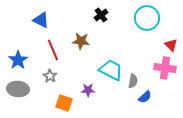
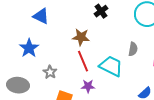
red line: (53, 50) -> (83, 61), moved
blue star: (18, 60) -> (29, 48), moved
gray semicircle: (133, 81) -> (133, 49), moved

